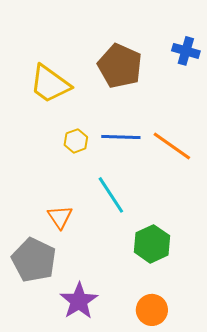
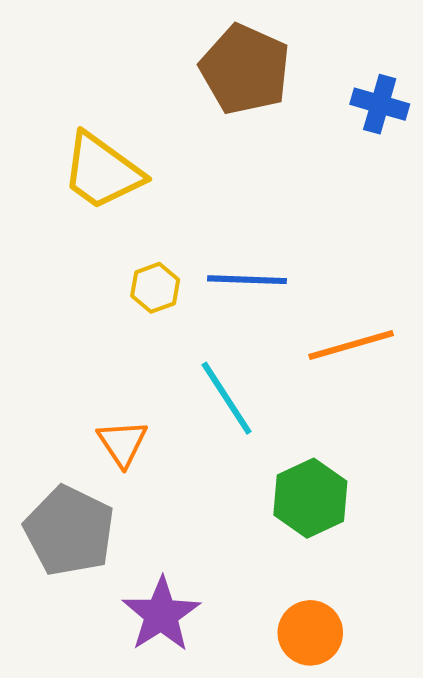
brown pentagon: (120, 66) -> (245, 69), moved
orange line: (172, 146) -> (351, 345), moved, turned -51

